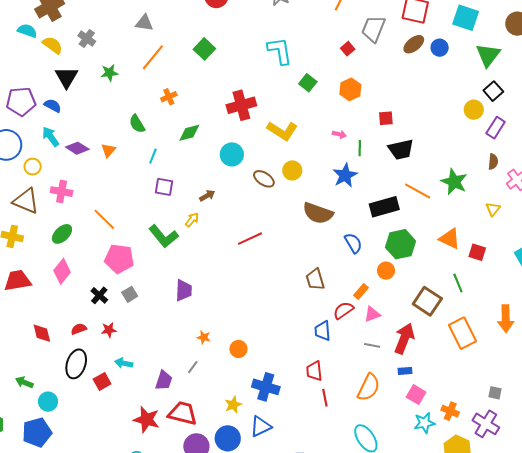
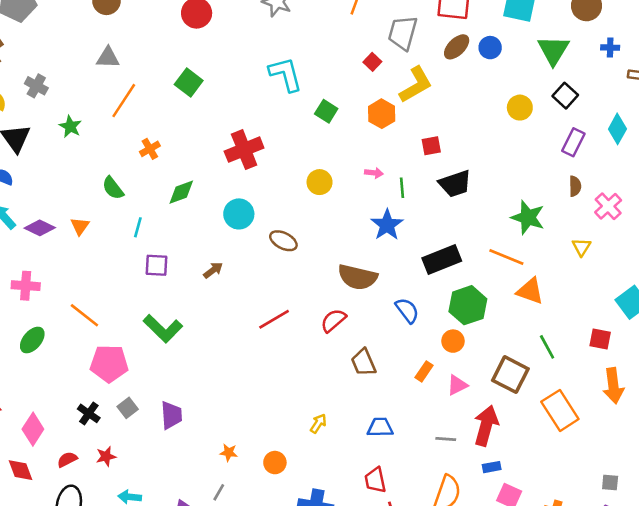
green star: (109, 73) -> (70, 127), turned -30
yellow circle: (474, 110) -> (520, 108), moved
yellow L-shape: (282, 131) -> (416, 85), moved, turned -56
yellow circle: (292, 170) -> (320, 182), moved
orange line: (418, 191) -> (506, 257), moved
yellow arrow: (192, 220) -> (318, 423), moved
red square: (477, 252) -> (600, 339), moved
pink diamond: (62, 271) -> (33, 429), moved
purple trapezoid: (184, 290) -> (171, 415), moved
red semicircle: (343, 310) -> (333, 320), moved
pink triangle: (372, 314) -> (457, 385), moved
blue trapezoid: (323, 331) -> (380, 427), turned 100

